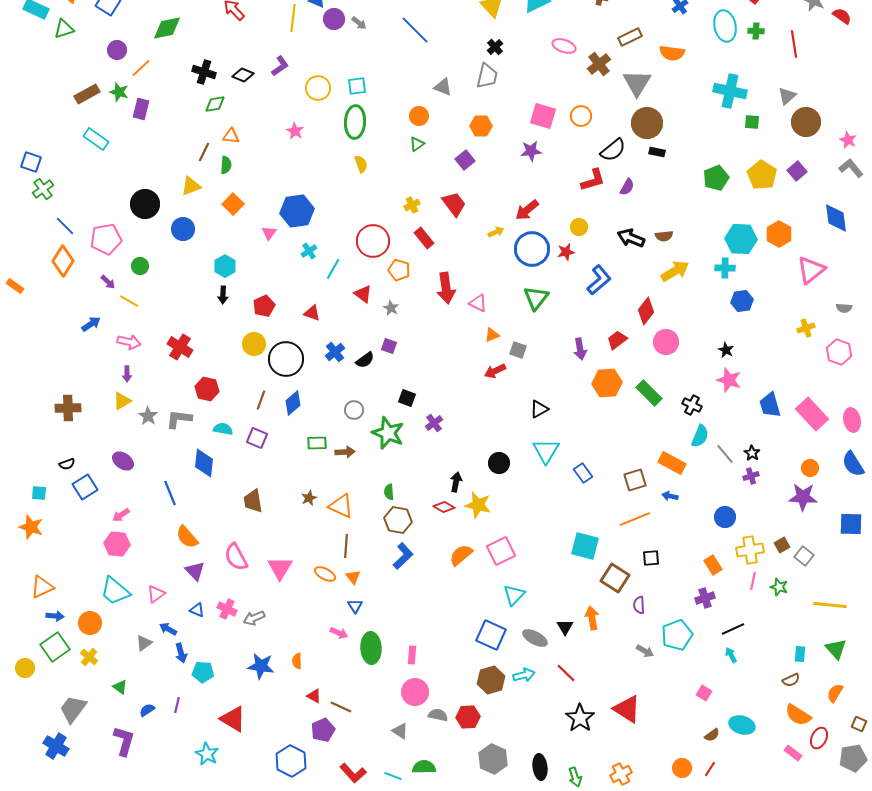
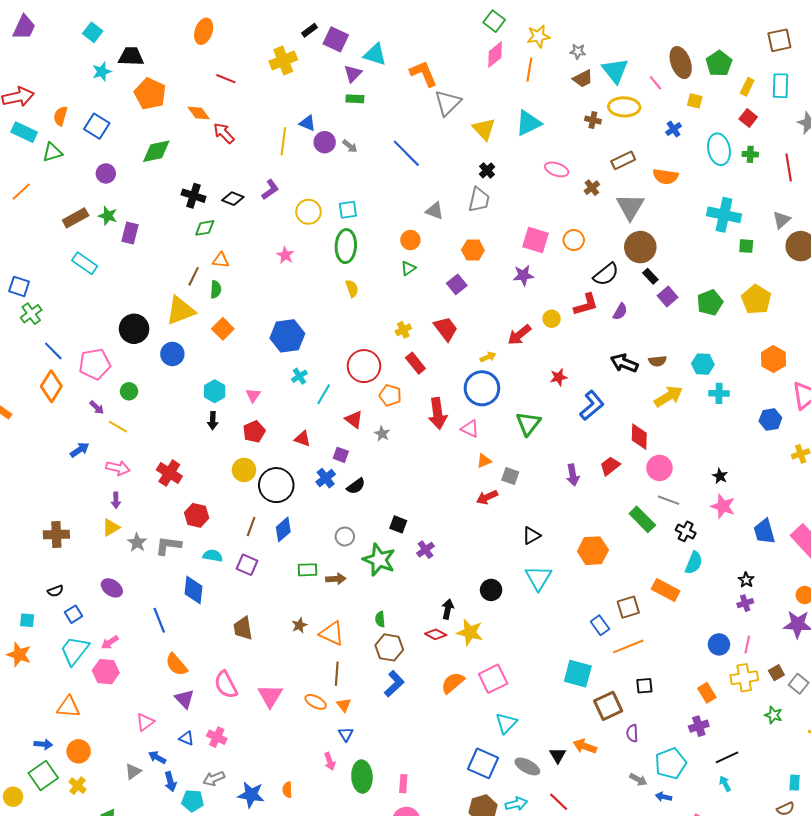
brown cross: (599, 64) -> (592, 188), size x0.7
orange line: (141, 68) -> (21, 192), moved
black rectangle: (657, 152) -> (650, 276), turned 35
purple square: (797, 171) -> (668, 297), moved
yellow triangle: (191, 186) -> (180, 311), size x1.5
yellow circle: (579, 227) -> (552, 319), moved
pink triangle: (269, 233) -> (253, 395), moved
cyan hexagon: (741, 239) -> (703, 364), moved, size x0.7
blue circle: (532, 249) -> (482, 388), moved
blue hexagon: (742, 301) -> (770, 420), moved
red diamond: (646, 311) -> (639, 437), turned -36
purple square: (389, 346) -> (341, 455), moved
orange hexagon: (607, 383) -> (593, 551), moved
gray line: (725, 454) -> (669, 500), moved, turned -30
blue rectangle: (583, 473) -> (600, 625), moved
blue square: (85, 487) -> (74, 614), size x0.7
blue arrow: (670, 496) -> (664, 797), moved
brown square: (615, 578) -> (608, 706), turned 32
pink line: (753, 581) -> (747, 644), moved
orange triangle: (42, 587) -> (68, 707), moved, turned 30
cyan trapezoid: (115, 591) -> (75, 650), moved, turned 88
gray arrow: (254, 618) -> (214, 779), moved
orange arrow: (592, 618) -> (585, 746), turned -60
pink arrow: (339, 633) -> (330, 761), turned 48

